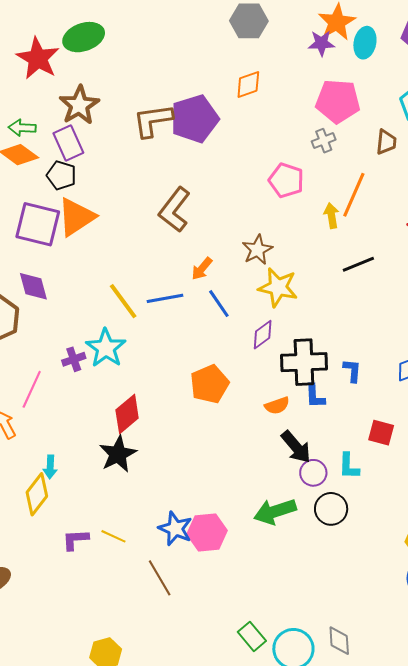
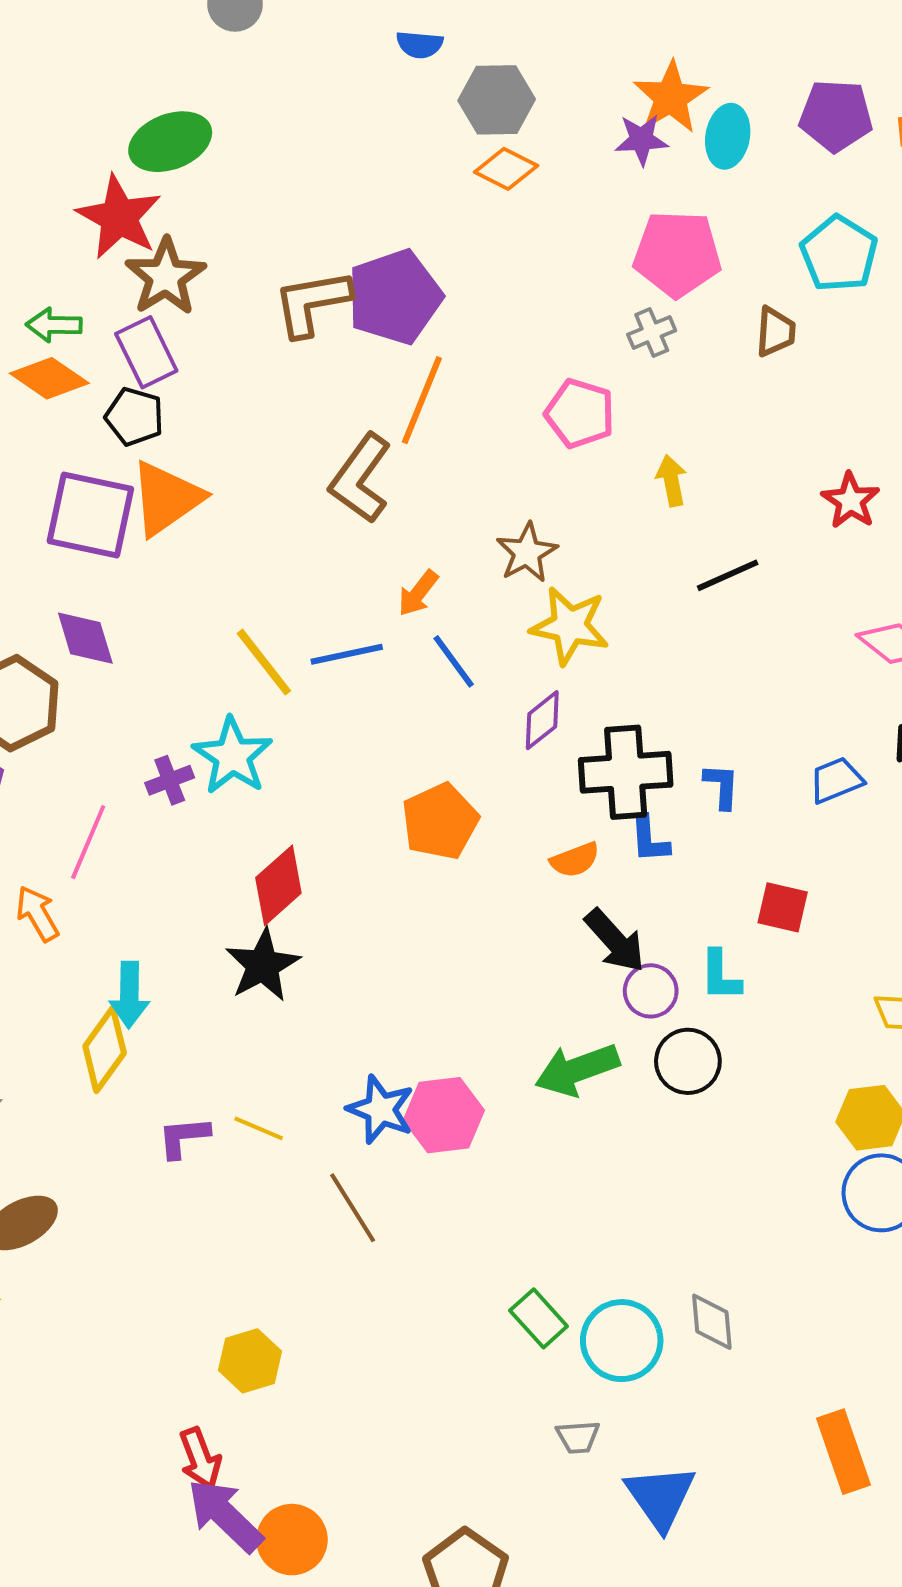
red star: (38, 58) -> (119, 217), moved
orange diamond: (248, 85) -> (506, 169), moved, turned 48
orange line: (354, 195) -> (422, 400), moved
cyan arrow: (50, 467) -> (129, 995), size x1.4

